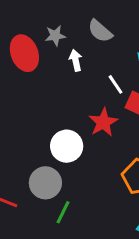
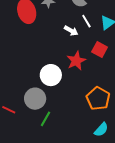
white arrow: (76, 60) -> (71, 31), moved, turned 128
white line: (115, 84) -> (86, 21), moved

